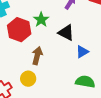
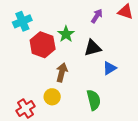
black triangle: (66, 33) -> (93, 48), turned -42
green semicircle: (85, 82) -> (94, 100), moved, turned 66

